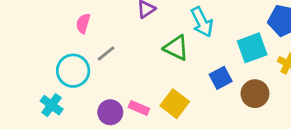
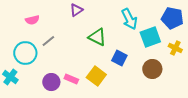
cyan arrow: (202, 22) -> (129, 19), moved
pink semicircle: (83, 23) -> (32, 20), turned -120
blue square: (221, 78) -> (119, 58), moved, turned -35

